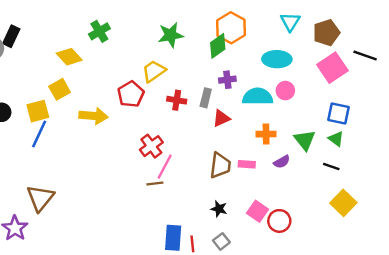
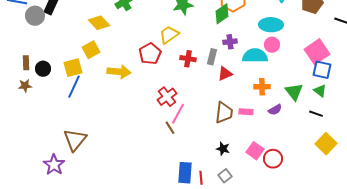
pink square: (332, 68) -> (317, 52), moved
pink circle: (285, 91) -> (272, 45), moved
brown line: (155, 184) -> (170, 128), turned 64

